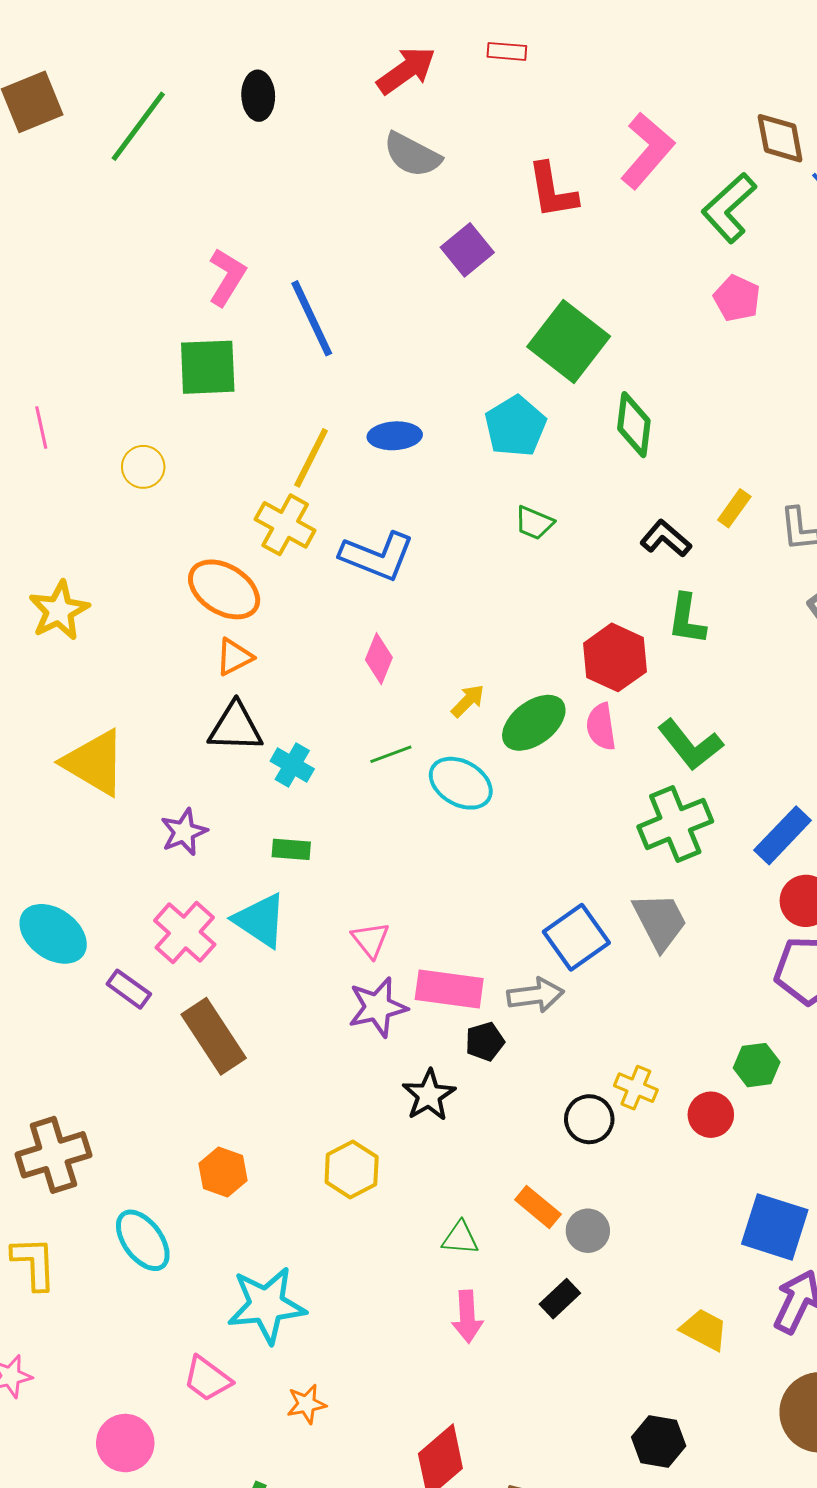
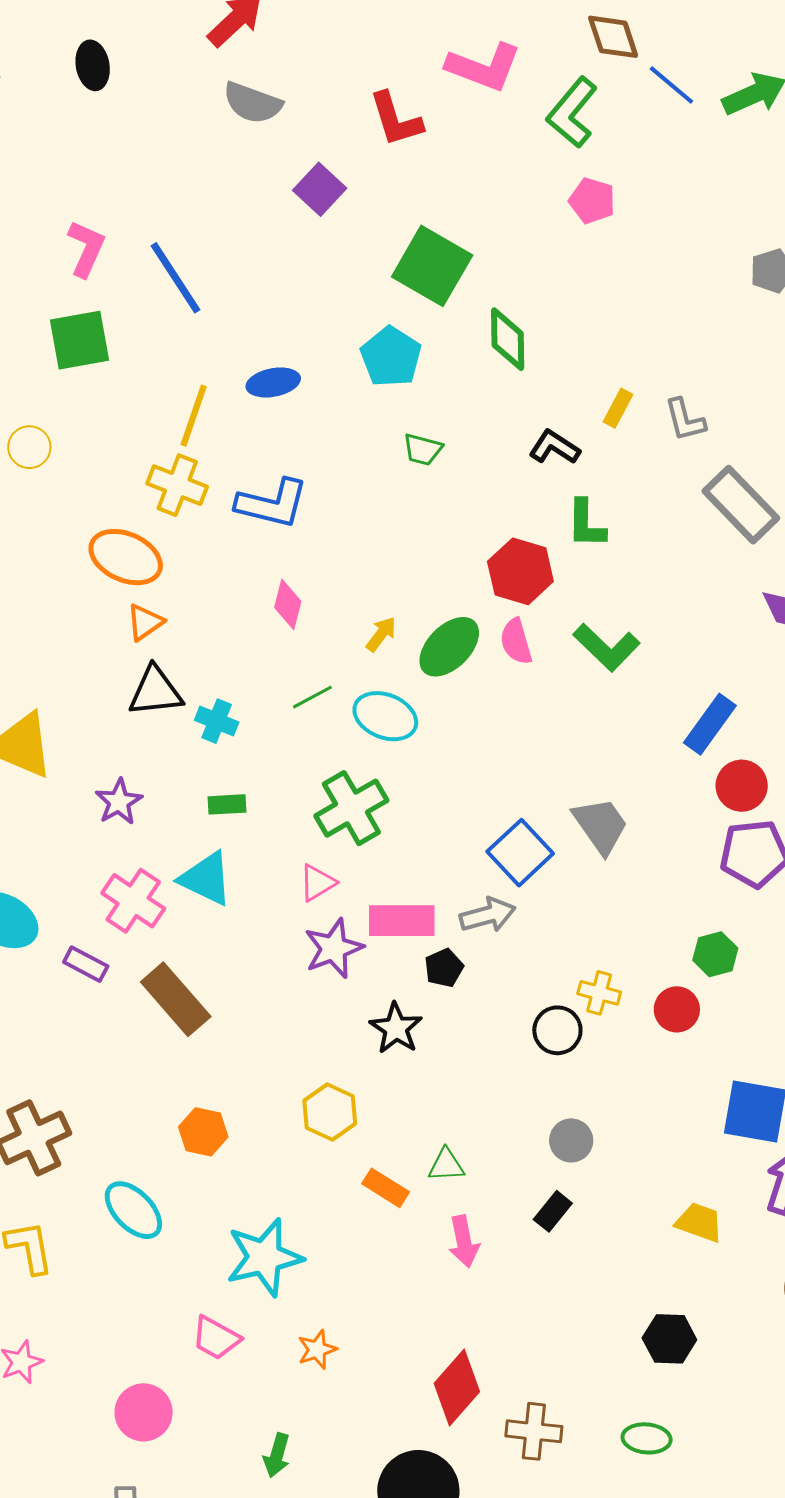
pink L-shape: (647, 151) -> (484, 67), turned 78
green cross: (675, 824) -> (351, 808), moved
pink triangle: (370, 940) -> (317, 883), turned 45
orange rectangle: (538, 1207) -> (386, 1188), moved

